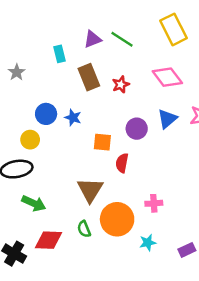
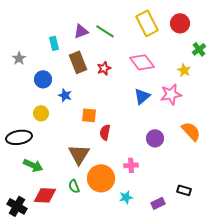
blue circle: (46, 114) -> (43, 79), moved
purple circle: (137, 129) -> (155, 138), moved
yellow circle: (30, 140) -> (41, 113), moved

